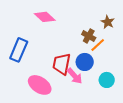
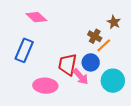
pink diamond: (45, 17) -> (36, 17), moved
cyan circle: (107, 80) -> (113, 81), size x1.5
pink ellipse: (40, 85) -> (45, 86), turned -30

